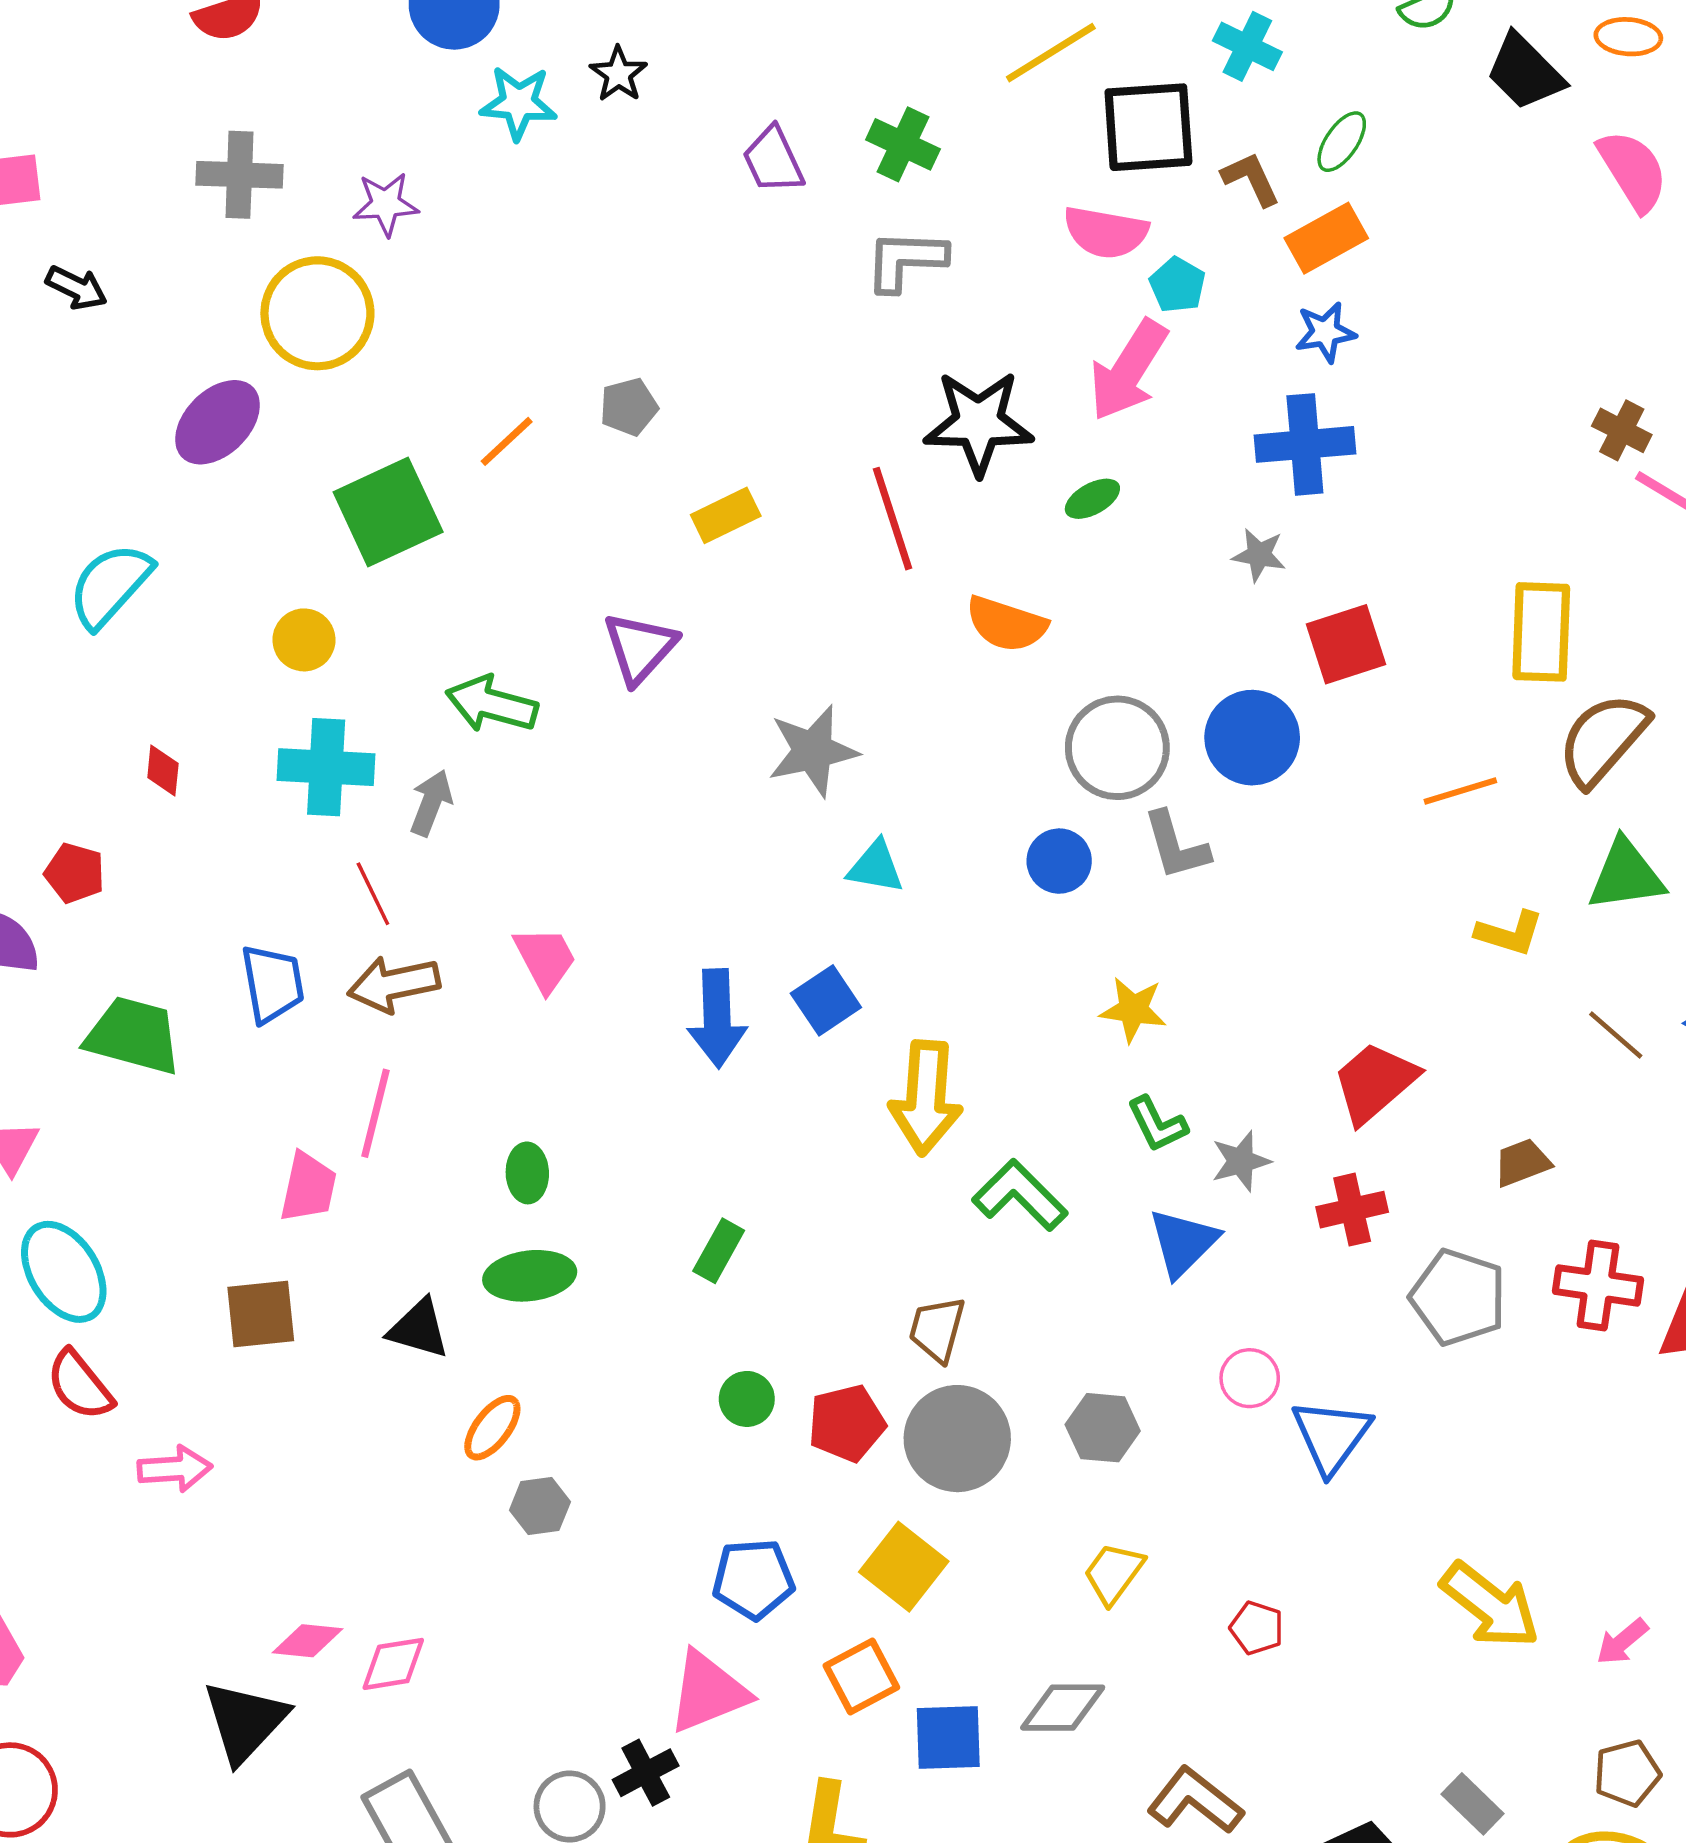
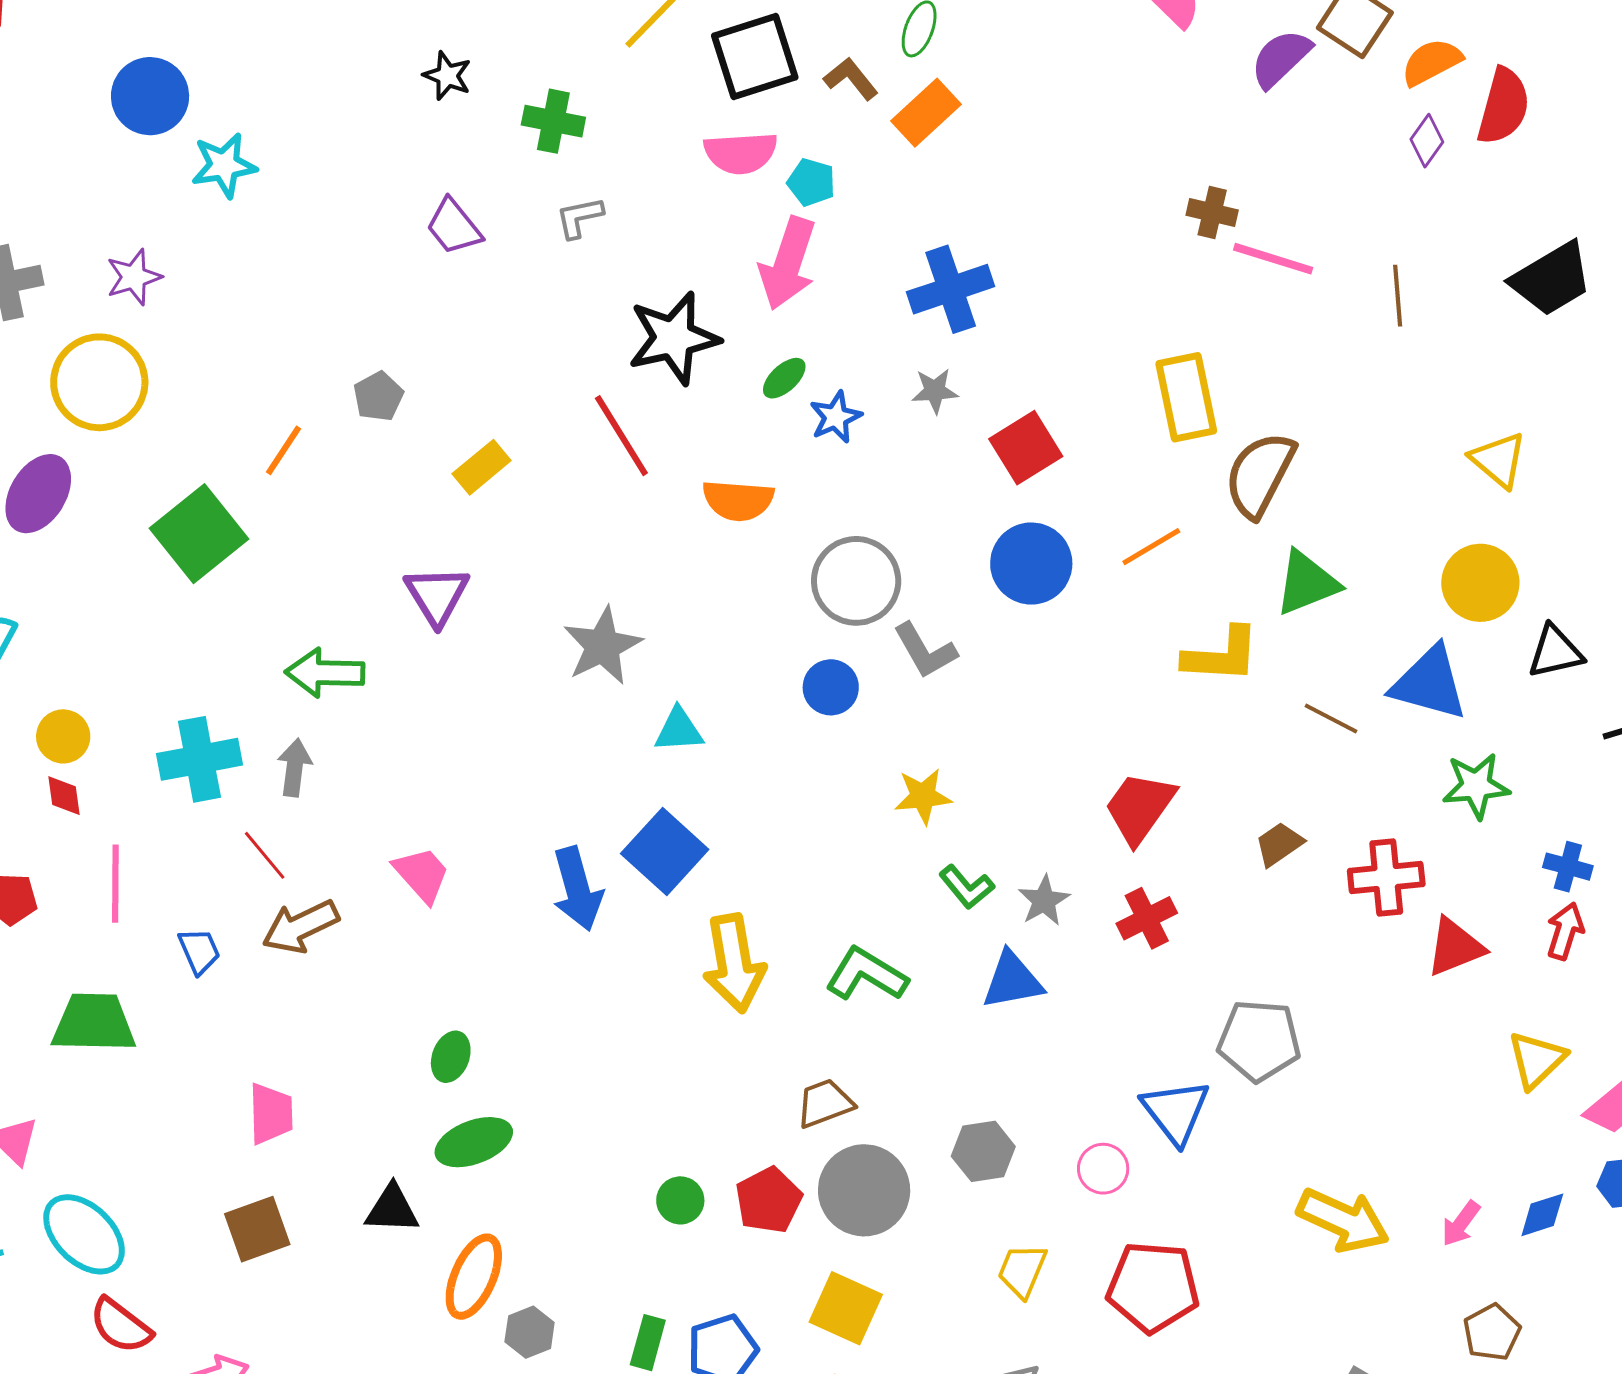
black star: (618, 74) -> (447, 76), moved
purple trapezoid: (773, 160) -> (454, 227), moved
gray L-shape: (906, 260) -> (579, 217), size x0.7
blue star: (1325, 332) -> (836, 417), moved
yellow circle: (304, 640) -> (63, 736), moved
blue circle: (1252, 738) -> (1031, 564), moved
yellow L-shape: (1509, 933) -> (1221, 655), size x1.4
blue trapezoid: (273, 984) -> (199, 951), size x0.7
blue square: (826, 1000) -> (665, 852), size x1.4
yellow arrow: (926, 1098) -> (734, 963), moved
pink line: (375, 1113) -> (115, 884), moved
green ellipse: (527, 1173) -> (451, 1057), turned 36
blue triangle: (1183, 1243) -> (1012, 980), turned 48
green rectangle: (719, 1251) -> (648, 1343), moved
red cross: (1598, 1285) -> (1386, 877), moved
gray pentagon: (1458, 1297) -> (1259, 1040), moved
brown trapezoid: (937, 1329) -> (825, 1103), turned 68
pink circle: (1250, 1378) -> (1103, 1169), moved
orange ellipse: (492, 1428) -> (474, 1277), size x1.4
red pentagon: (1257, 1628) -> (1153, 1287), size x2.0

